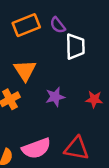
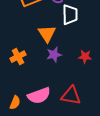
orange triangle: (25, 70) -> (47, 34), moved

